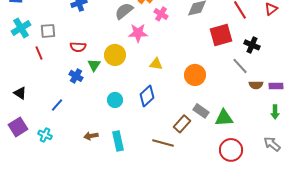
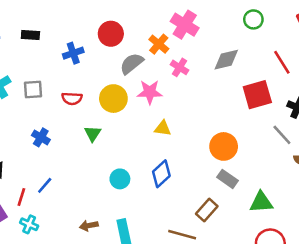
red semicircle: (78, 47) -> (72, 99), moved
red line: (39, 53) -> (21, 197), moved, turned 40
yellow circle: (115, 55) -> (113, 99), moved
yellow triangle: (156, 64) -> (163, 128), moved
blue cross: (76, 76) -> (41, 137), moved
gray rectangle: (201, 111) -> (227, 179), moved

